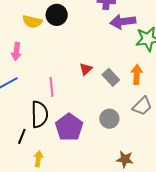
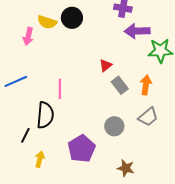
pink arrow: (16, 52) -> (28, 36), moved
red triangle: (86, 69) -> (106, 65), moved
purple pentagon: (69, 127) -> (82, 149), moved

